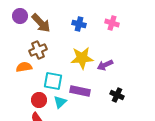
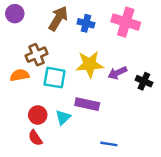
brown arrow: (41, 23) -> (58, 18), moved, turned -105
pink cross: (112, 23) -> (126, 22), size x1.6
cyan square: (53, 81) -> (55, 78), moved
black cross: (117, 95) -> (144, 81), moved

